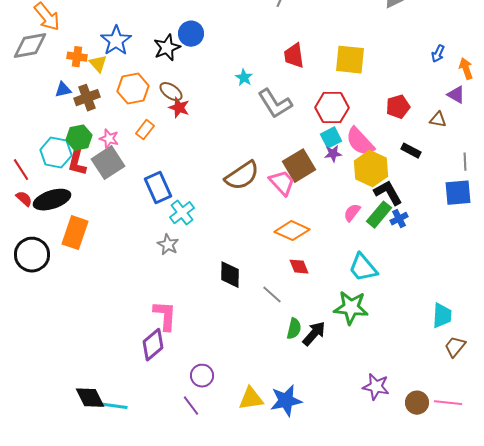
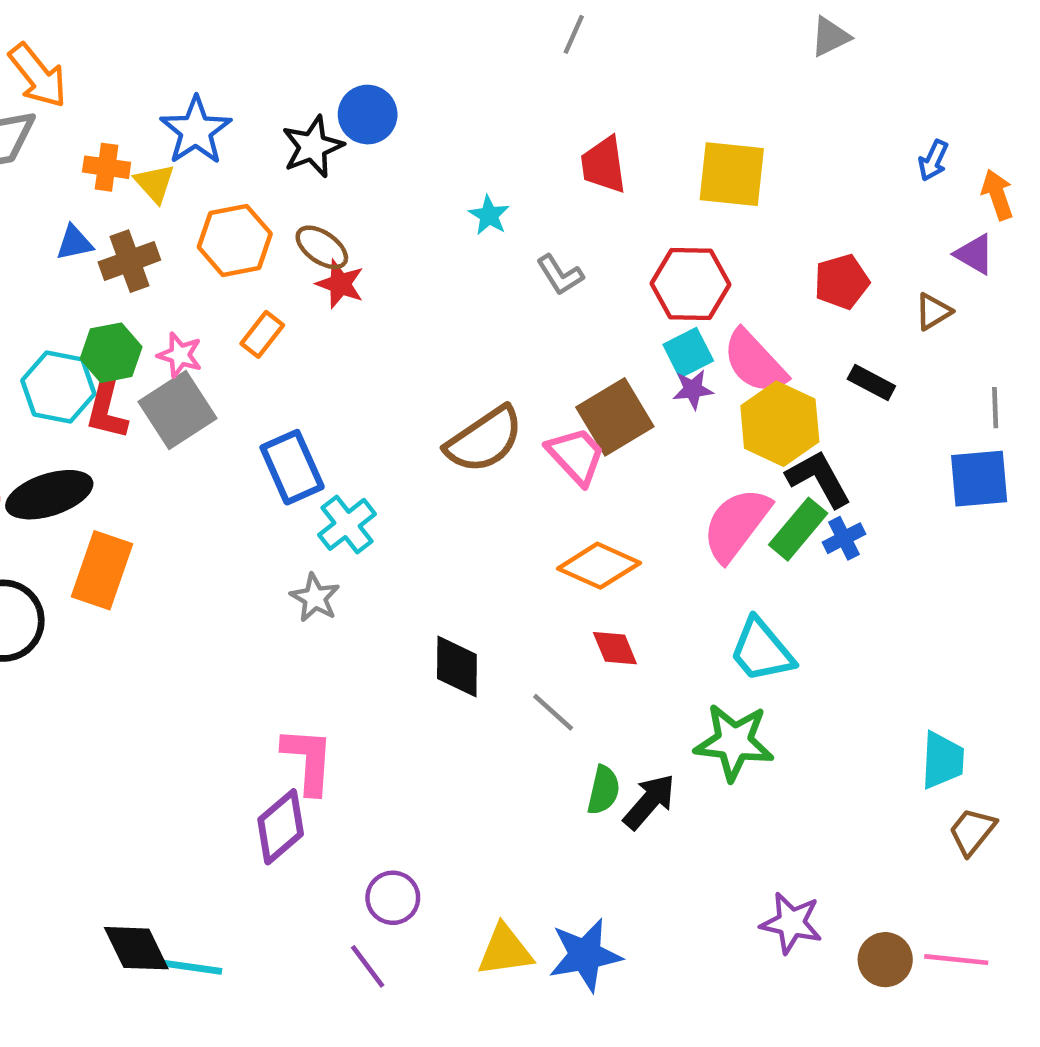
gray L-shape: (275, 104) -> (560, 275), size x0.6
brown triangle: (438, 120) -> (933, 311), turned -42
pink semicircle: (352, 213) -> (736, 524), size x1.8

